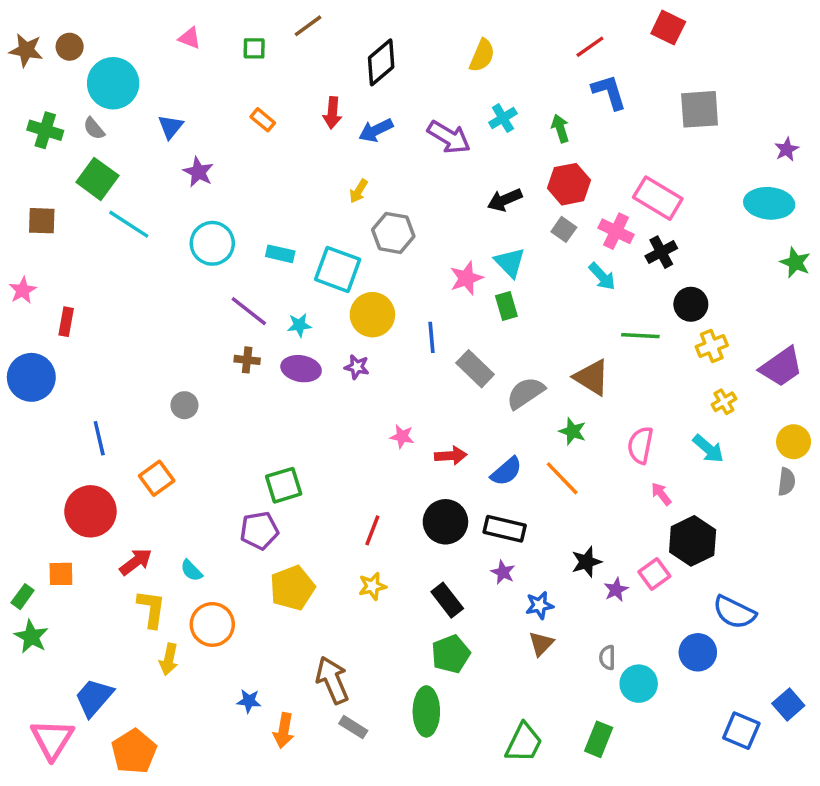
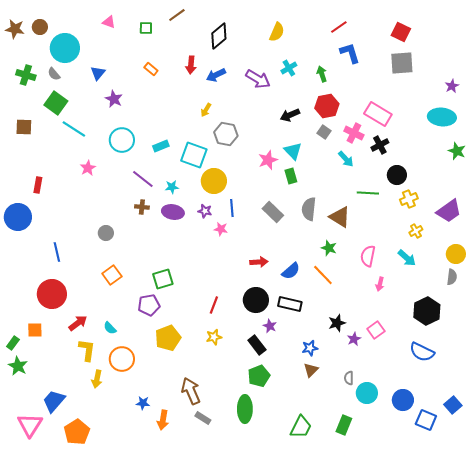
red square: (668, 28) -> (401, 32), moved
cyan rectangle: (280, 254) -> (161, 146), turned -35
pink star: (23, 290) -> (88, 168), moved
blue line: (432, 337) -> (232, 208), moved
gray semicircle: (526, 393) -> (309, 209), moved, turned -50
pink star: (402, 437) -> (221, 229), moved
orange square: (157, 478) -> (112, 275), moved
pink arrow: (661, 494) -> (380, 284), turned -128
black hexagon: (693, 541) -> (427, 311), moved
purple star: (503, 572) -> (270, 326), moved
blue circle: (698, 652) -> (403, 400), moved

